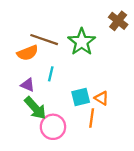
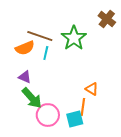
cyan line: (51, 74) -> (46, 53), moved
cyan square: (81, 97) -> (75, 119), moved

